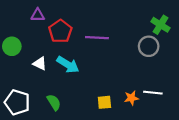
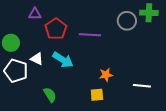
green cross: (160, 25) -> (149, 13), moved, turned -30
gray circle: (149, 46) -> (127, 21), moved
orange star: (131, 98) -> (106, 75), moved
white pentagon: (17, 102) -> (16, 71), moved

